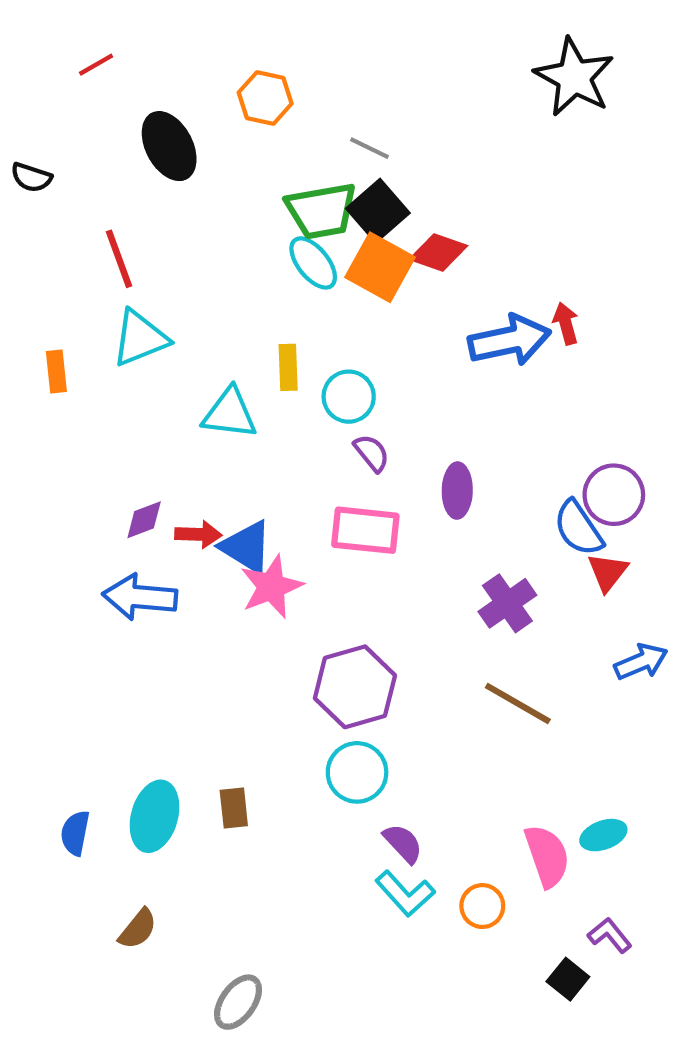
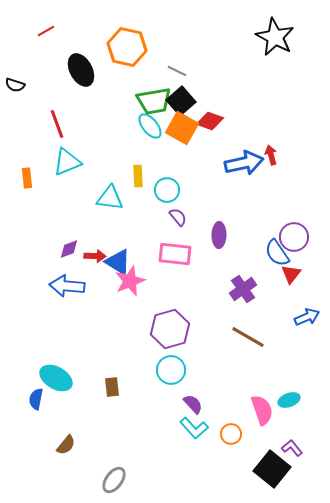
orange hexagon: (265, 98) -> (127, 47), size x1.5
cyan ellipse: (155, 816) -> (56, 378), moved, turned -76
black square: (568, 979) -> (272, 469), size x1.8

